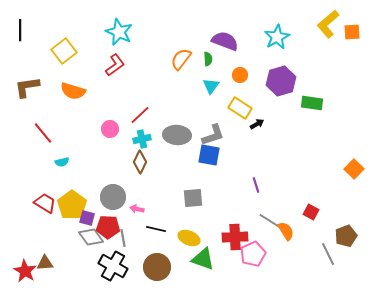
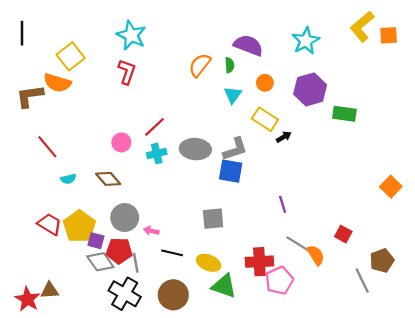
red L-shape: (115, 65) -> (127, 72), turned -35
orange semicircle: (73, 91) -> (57, 83), moved
brown diamond: (140, 162) -> (108, 179), moved, turned -65

